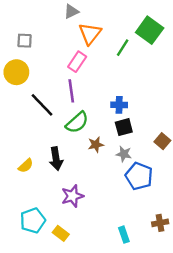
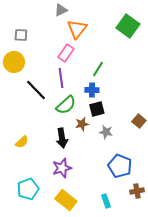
green line: (123, 48) -> (98, 69), moved
blue cross: (119, 105) -> (92, 90), moved
black square: (124, 127) -> (97, 109), moved
black arrow: (56, 159) -> (62, 138), moved
blue pentagon: (139, 176) -> (120, 166), moved
yellow rectangle: (61, 233) -> (66, 200), moved, size x1.5

